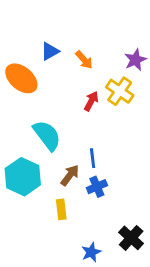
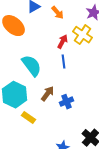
blue line: (93, 158) -> (64, 62), moved
yellow rectangle: (61, 209) -> (29, 118), moved, turned -48

